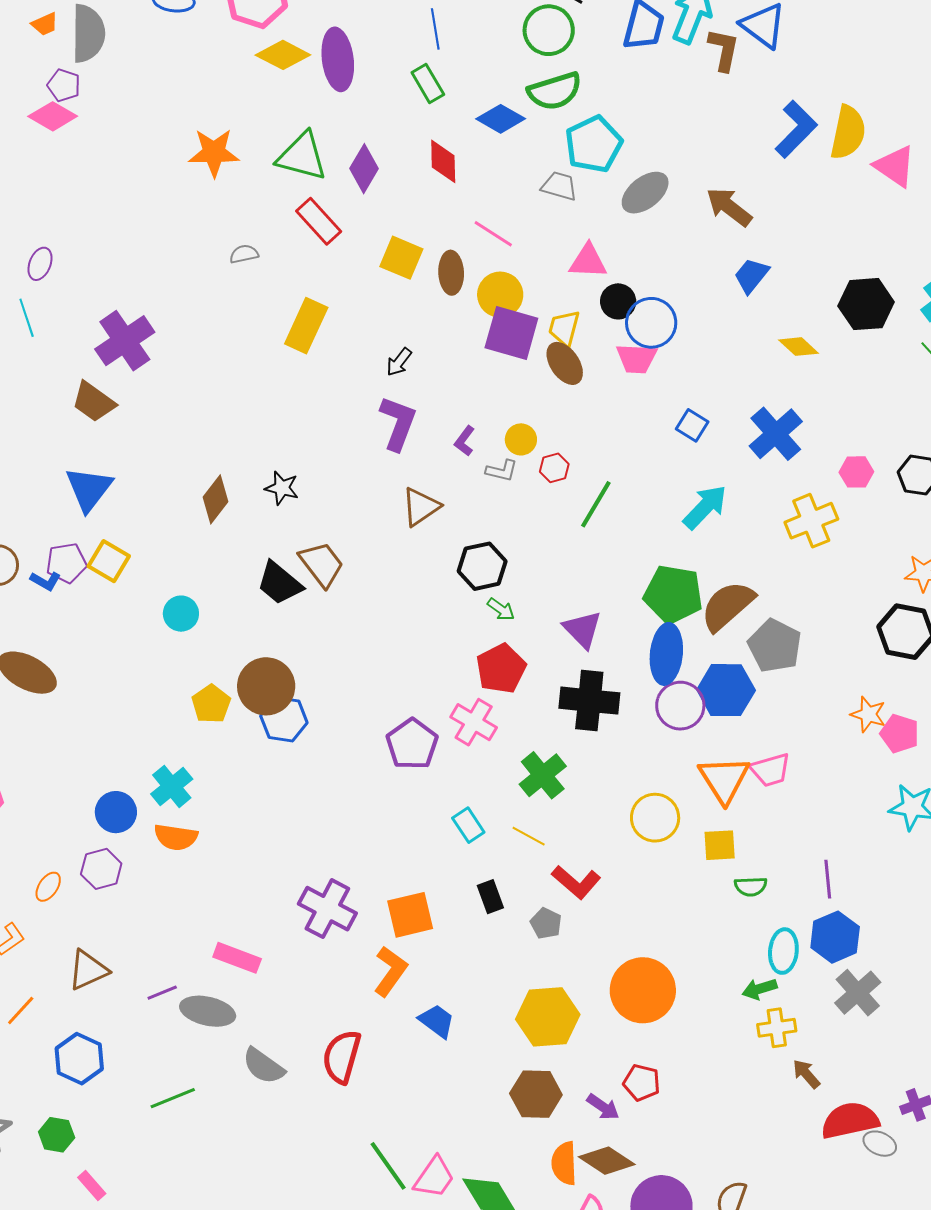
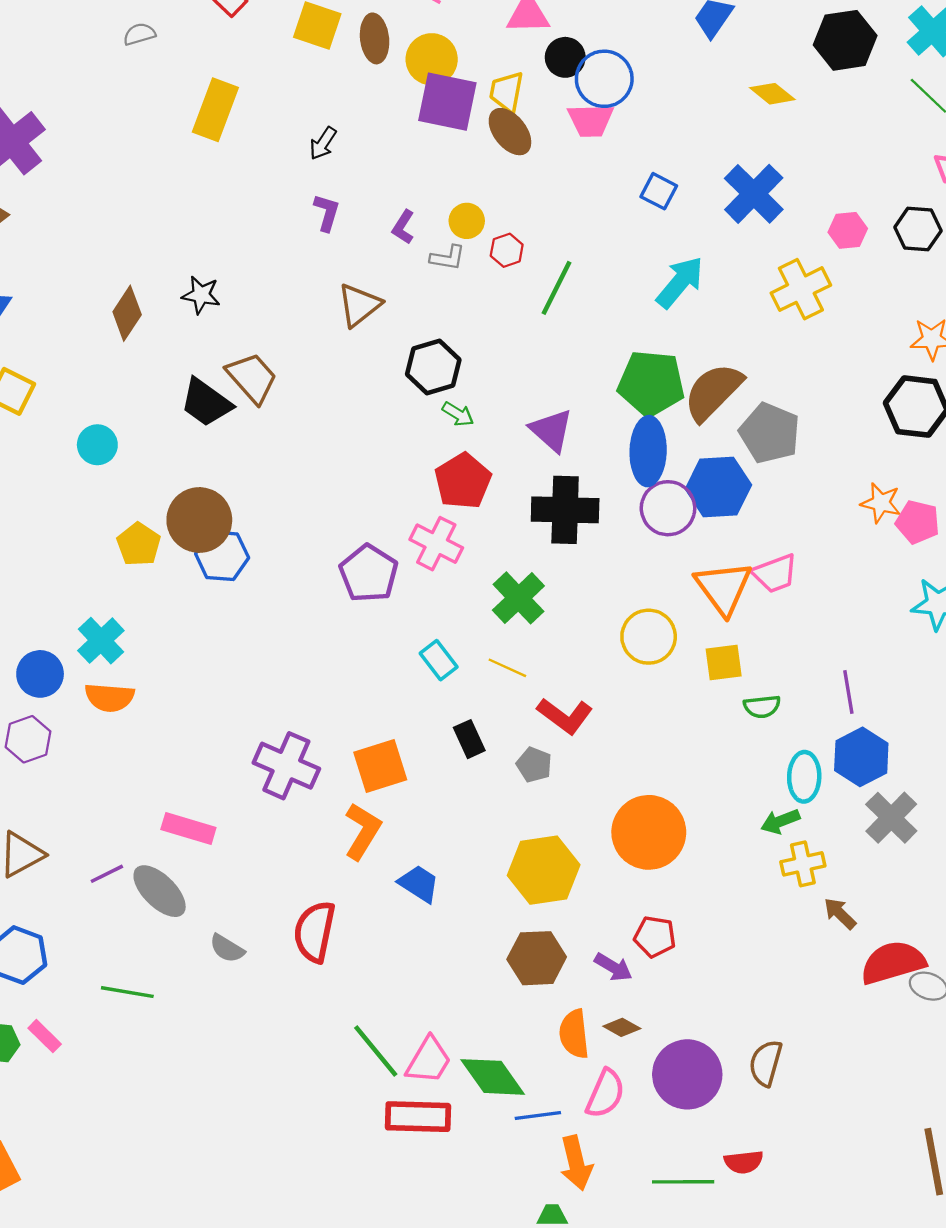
purple L-shape: (398, 423) -> (327, 212), size x0.6
gray ellipse: (208, 1011) -> (160, 891), turned 36
gray semicircle: (263, 1066) -> (227, 948), size x0.7
green line: (173, 1098) -> (127, 992), turned 36
brown diamond: (607, 1161) -> (622, 1027), size x0.6
pink rectangle: (92, 1186) -> (45, 1036), moved

